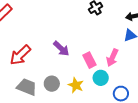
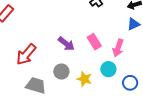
pink rectangle: (89, 60) -> (94, 42), moved
gray circle: (52, 84) -> (61, 72), moved

